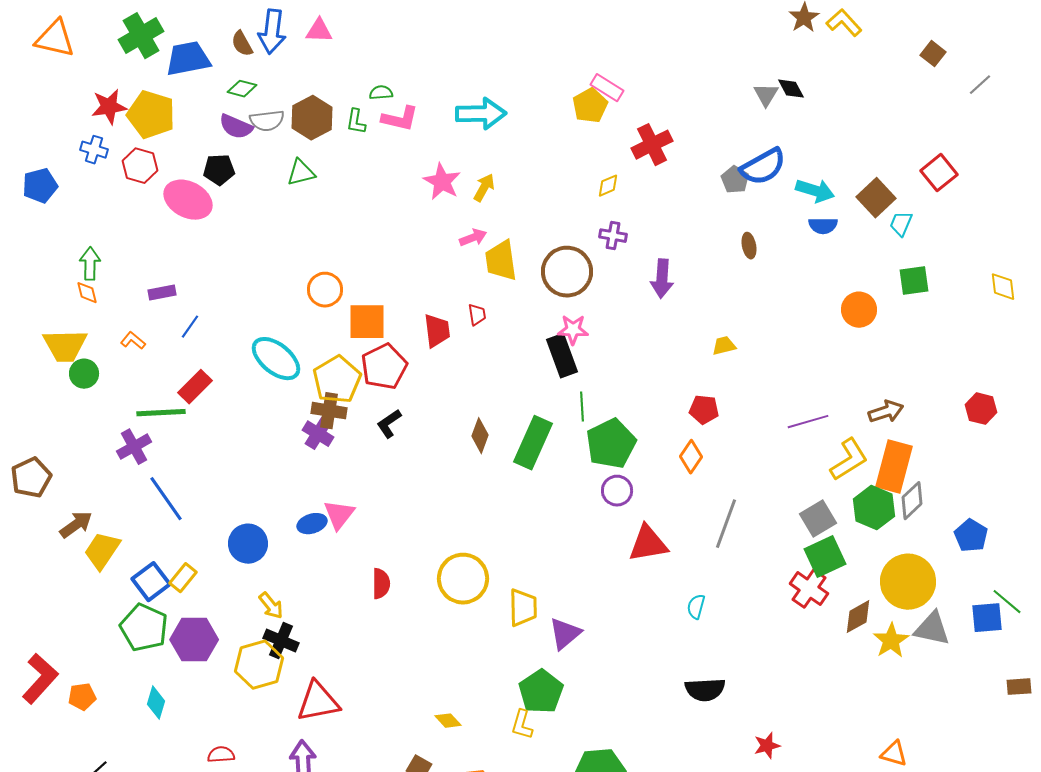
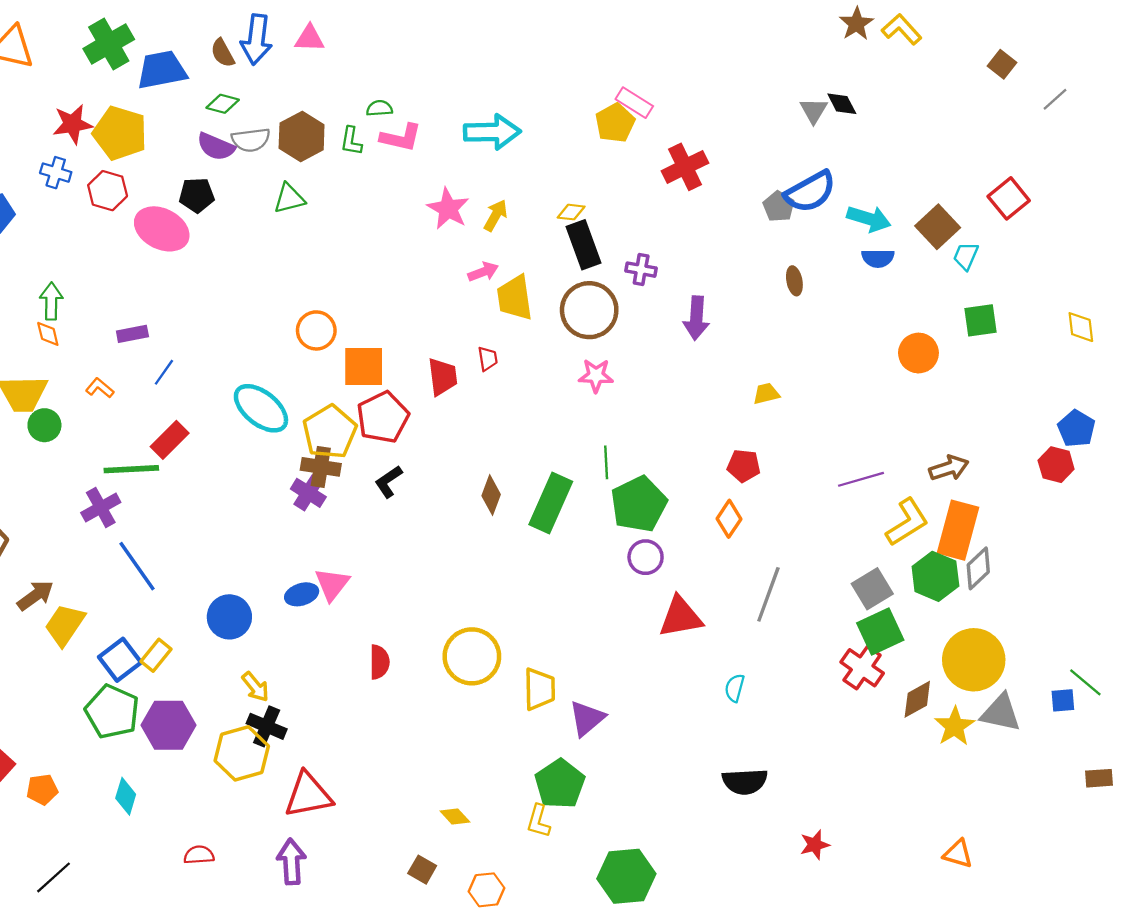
yellow diamond: (608, 186) -> (571, 212), moved, turned 30
black rectangle: (562, 356) -> (584, 245), moved
blue pentagon: (971, 536) -> (1076, 429), moved
blue square: (987, 618) -> (1063, 700), size x0.7

